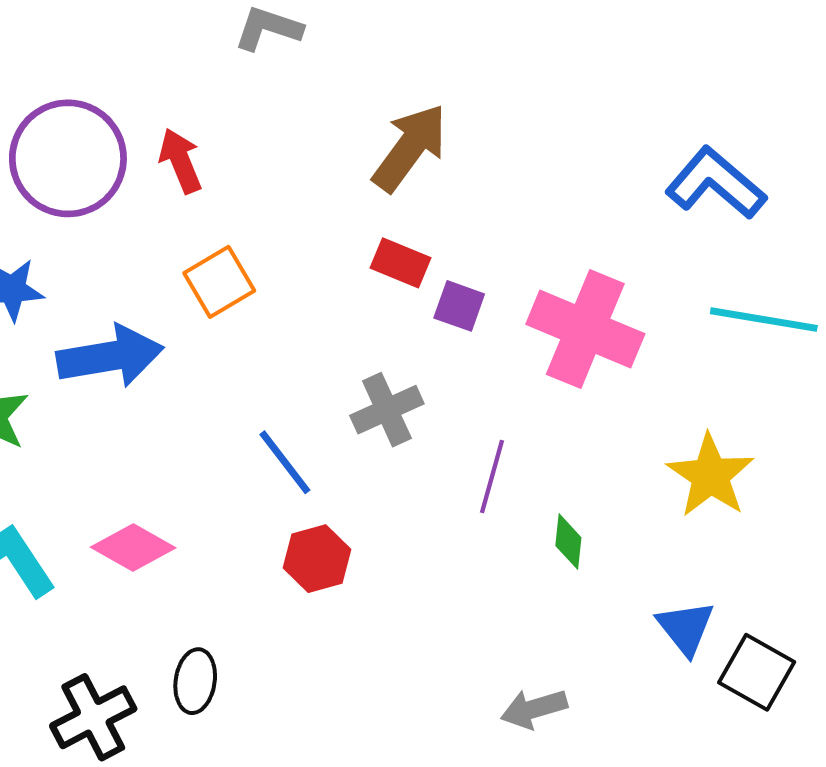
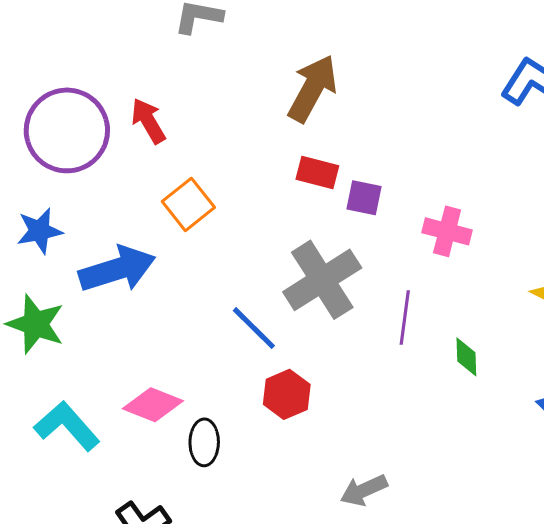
pink cross: (585, 329) -> (447, 231), moved, size x0.6
gray cross: (387, 410) -> (322, 280), size x1.5
black ellipse: (195, 681) -> (204, 442), moved
gray arrow: (534, 709) -> (364, 490), moved

